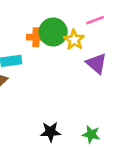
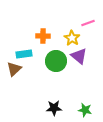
green circle: (53, 32) -> (56, 61), moved
purple triangle: (96, 63) -> (79, 56), moved

